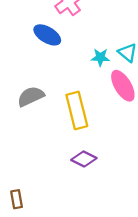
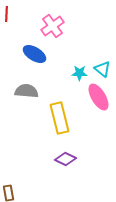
gray semicircle: (31, 96) -> (26, 91), moved, turned 30

